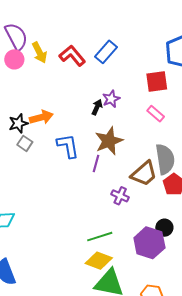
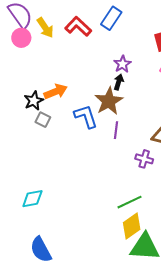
black arrow: (97, 107) -> (119, 82), moved
brown star: (109, 141) -> (109, 101), moved
yellow diamond: (99, 261) -> (132, 226), turned -48

